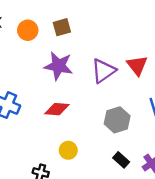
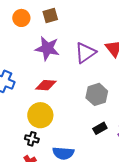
yellow circle: (68, 150) -> (40, 115), moved, size x1.6
black rectangle: (121, 160) -> (100, 128), turned -72

